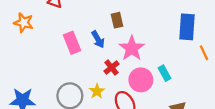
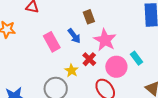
yellow star: (97, 91) -> (72, 70), moved

